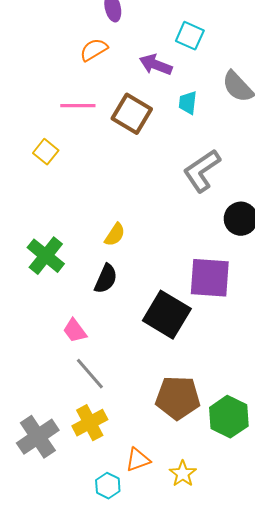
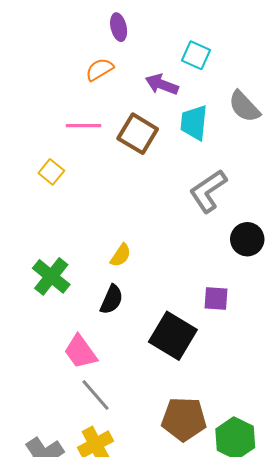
cyan trapezoid: (188, 103) -> (194, 123), size x1.5
purple square: (210, 278) -> (216, 299), size x0.6
pink trapezoid: (75, 331) -> (80, 352), size x1.4

